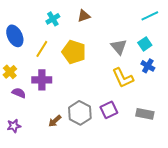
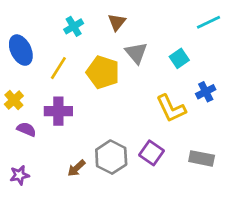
brown triangle: (84, 16) -> (117, 22), turned -32
cyan square: (145, 44) -> (179, 58), moved
gray triangle: (119, 47) -> (136, 53), moved
blue cross: (148, 66) -> (206, 92), turned 32
purple square: (109, 110) -> (152, 153), turned -30

